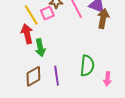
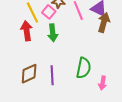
pink square: (47, 13) -> (49, 12), turned -32
green arrow: (40, 48) -> (53, 33), moved

